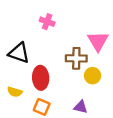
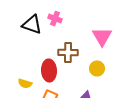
black triangle: (19, 53) -> (32, 25), moved
brown cross: (76, 58) -> (68, 53), moved

